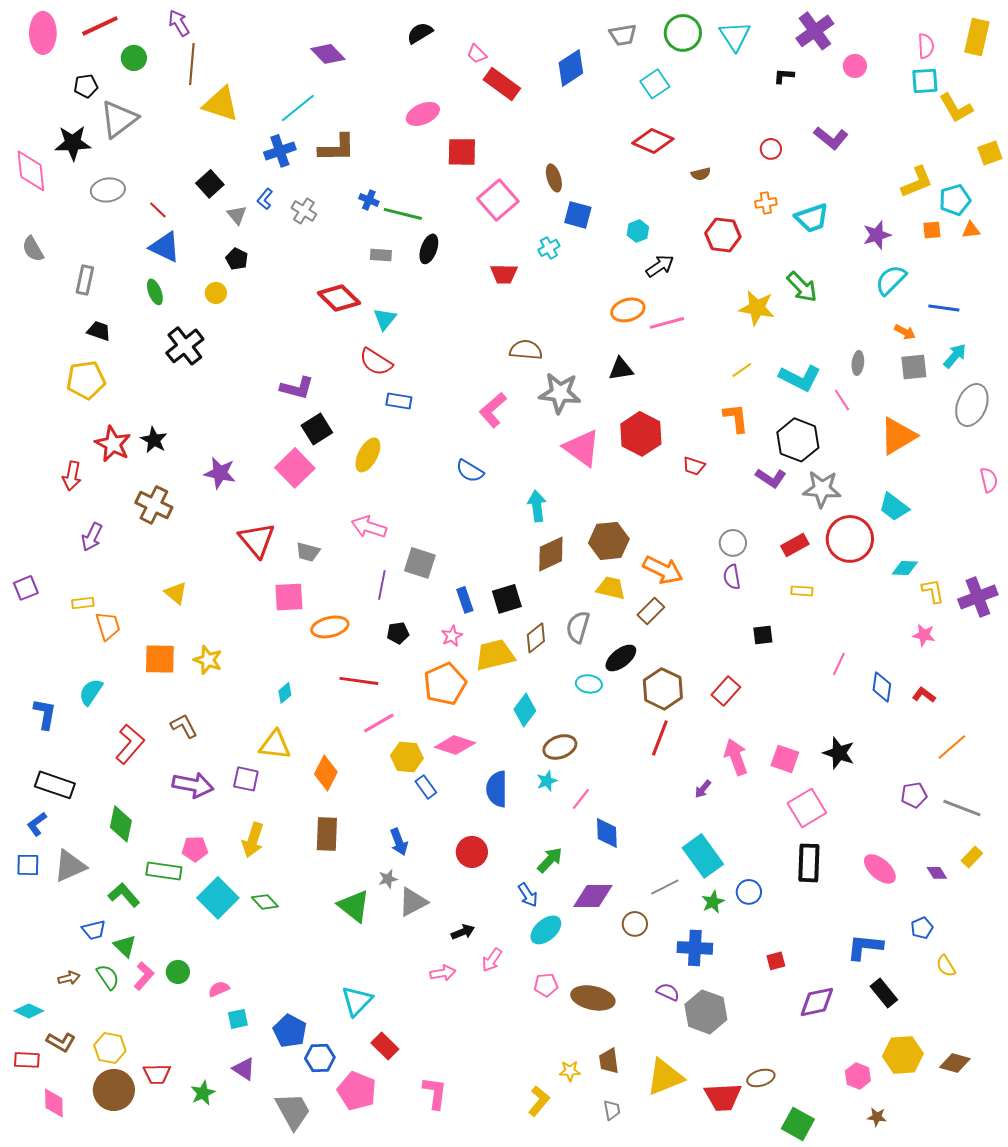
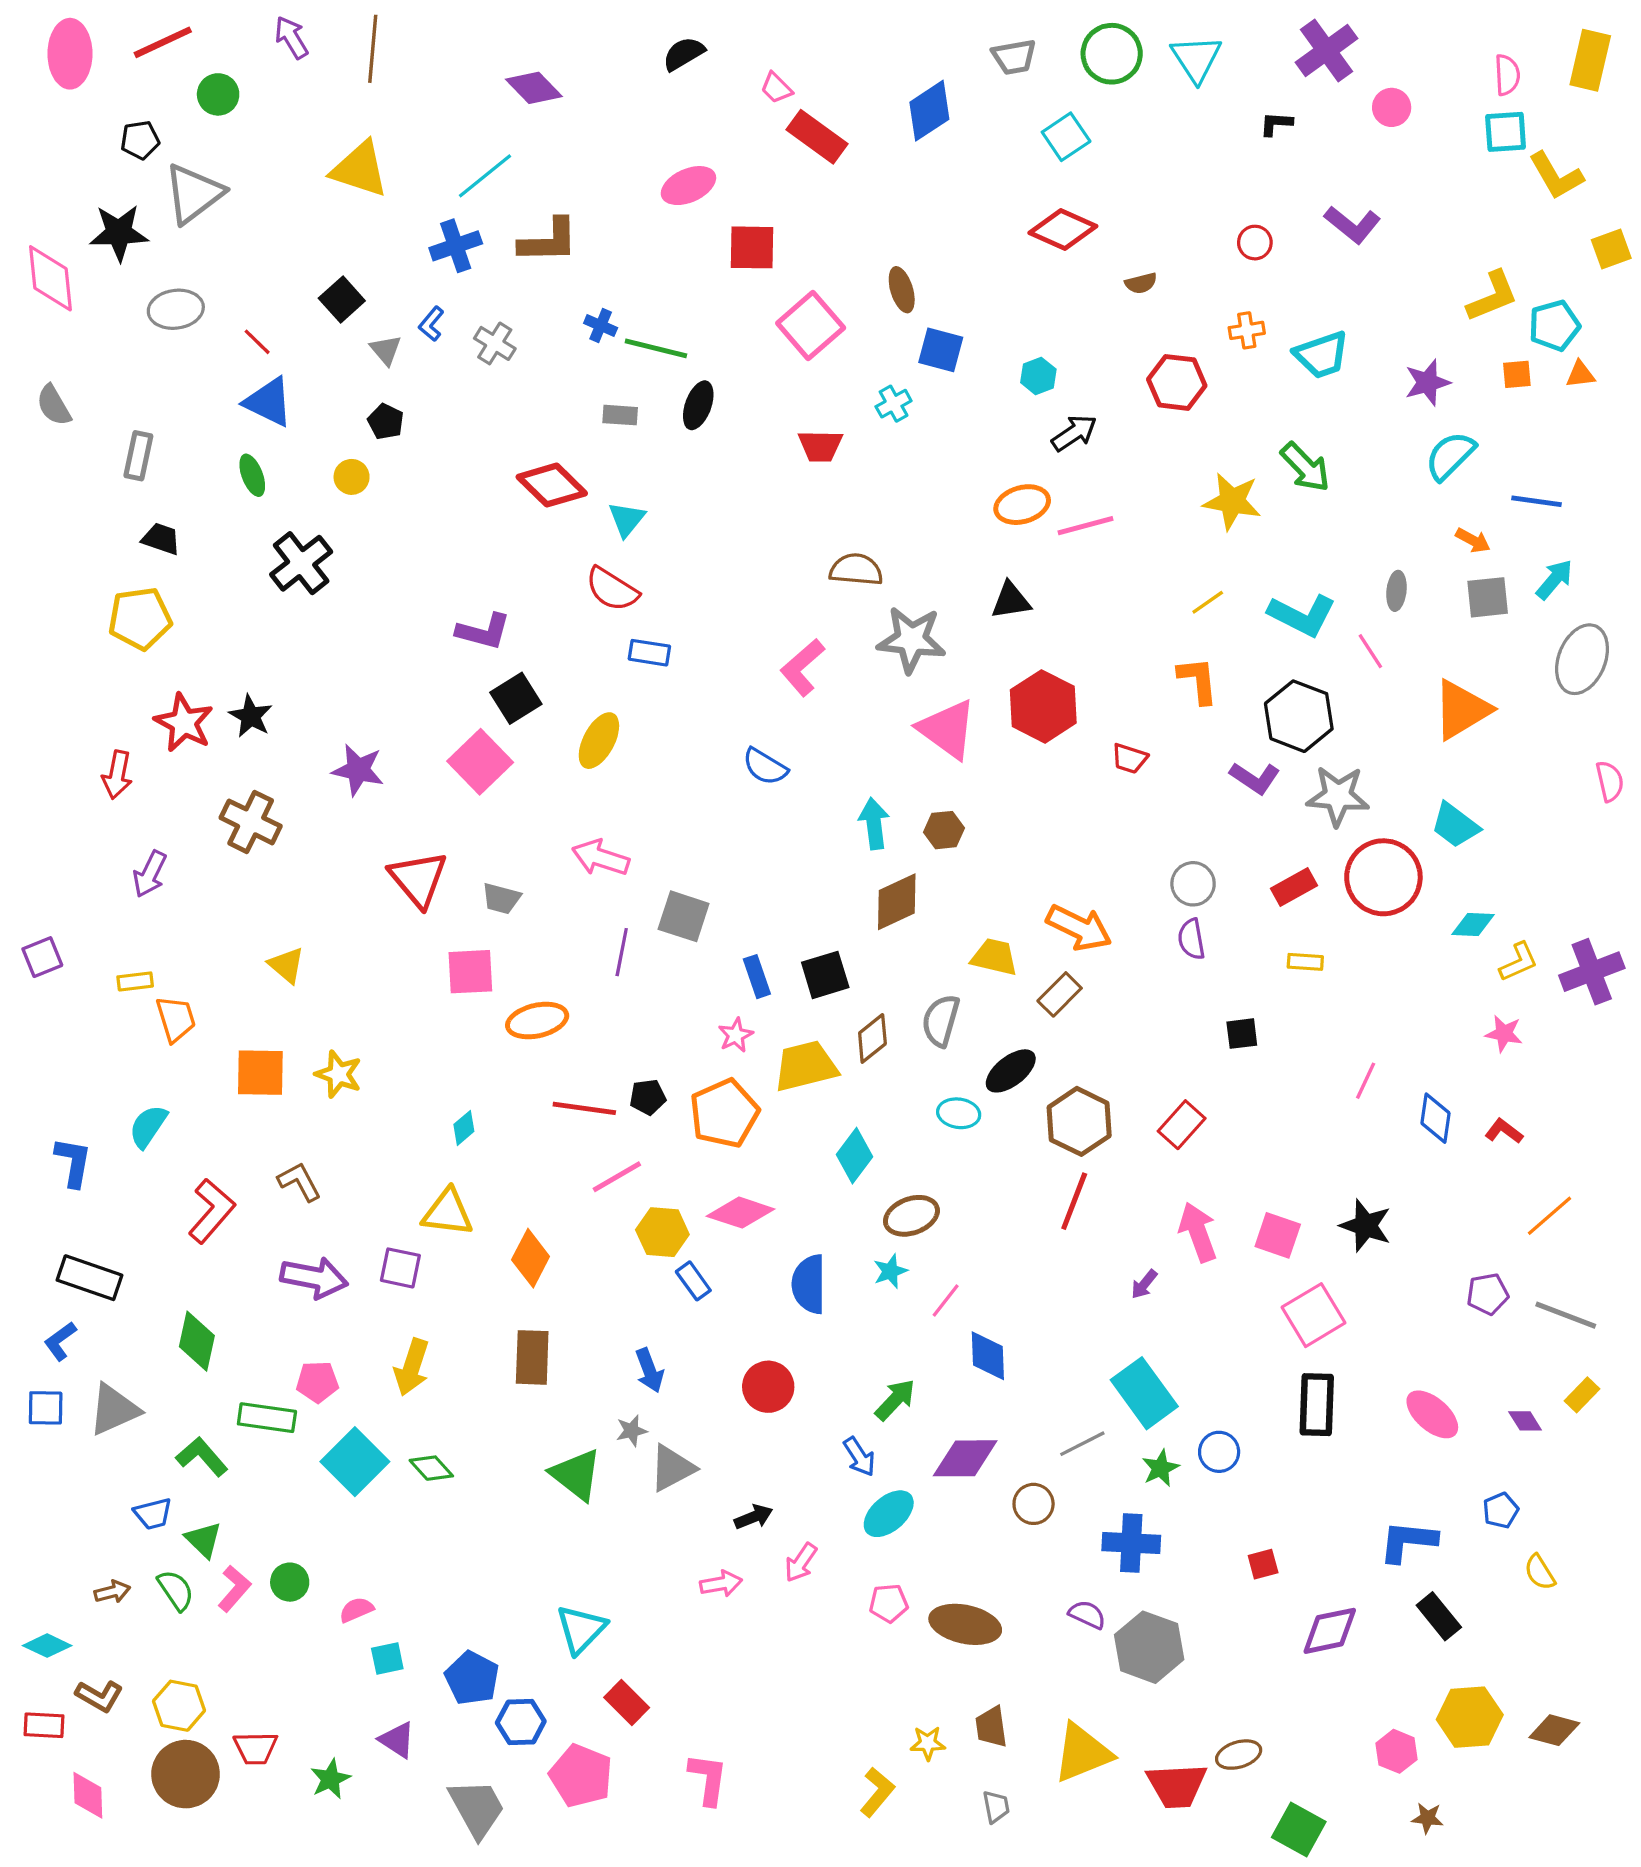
brown line: (192, 64) -> (373, 49), moved
brown hexagon: (609, 541) -> (944, 830), moved, size x0.6
yellow L-shape: (933, 591) -> (1519, 962), turned 76
black pentagon: (398, 633) -> (648, 1097), moved

